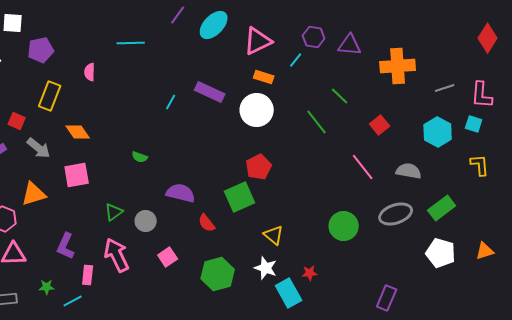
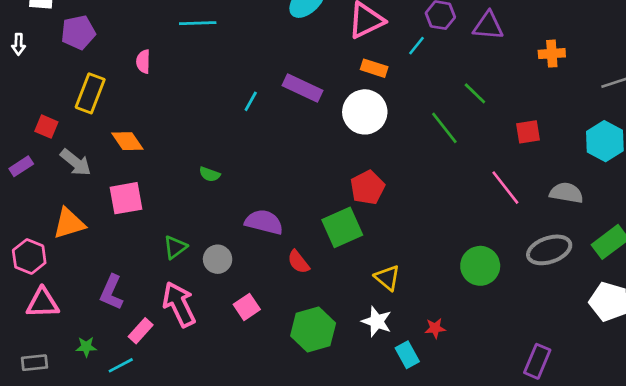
orange cross: (398, 66) -> (552, 54), size x0.6
red square: (380, 125) -> (528, 132), turned 30
pink rectangle: (88, 275) -> (141, 331), turned 36
cyan rectangle: (289, 293) -> (407, 355), size x0.7

